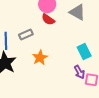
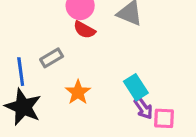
cyan rectangle: (84, 51) -> (136, 87), moved

